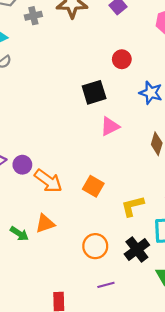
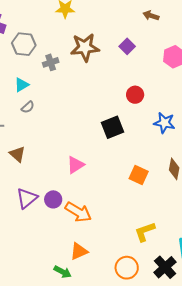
pink triangle: (110, 126) -> (75, 165), moved
orange square: (93, 186) -> (139, 175), moved
yellow L-shape: (133, 206) -> (145, 232), moved
green arrow: (19, 234) -> (63, 272), moved

